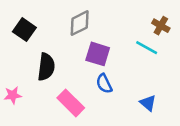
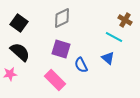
purple square: (98, 54) -> (61, 49), moved
black semicircle: (46, 67) -> (20, 52), moved, turned -55
blue triangle: (148, 103) -> (108, 58), moved

